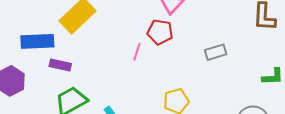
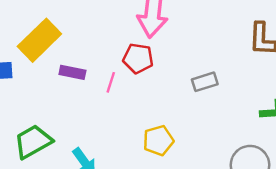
purple rectangle: (60, 65) -> (72, 72), moved

